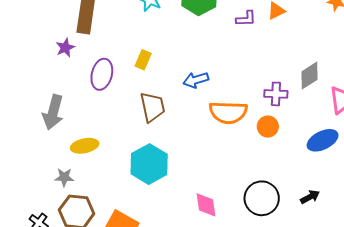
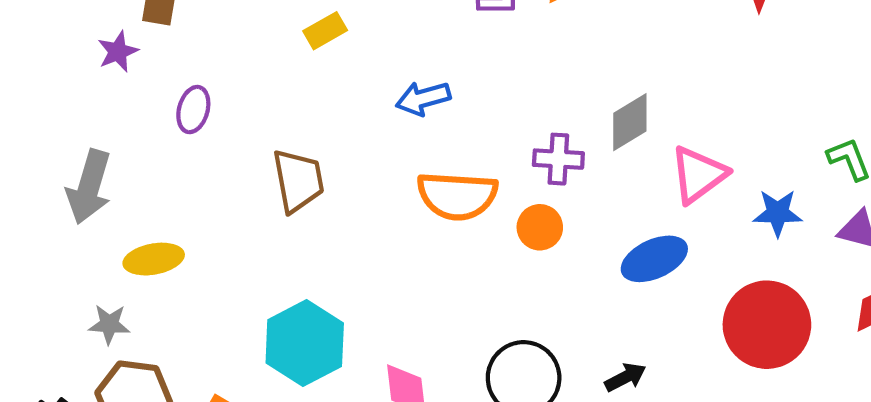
yellow rectangle: (143, 60) -> (325, 31), moved, turned 36
purple ellipse: (102, 74) -> (193, 110), size x0.7
blue arrow: (196, 80) -> (423, 98), moved
cyan hexagon: (149, 164) -> (305, 343), moved

